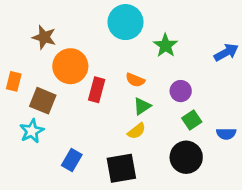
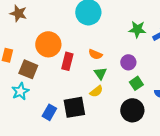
brown star: (44, 37) -> (18, 13), moved
green star: (166, 46) -> (137, 29), moved, turned -30
green triangle: (142, 106) -> (100, 73), turned -32
black square: (121, 168) -> (74, 107), moved

